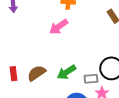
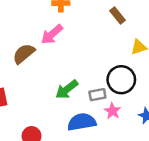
brown semicircle: (37, 73) -> (24, 54), moved

